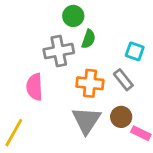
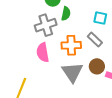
pink semicircle: (35, 87) -> (43, 52), moved

